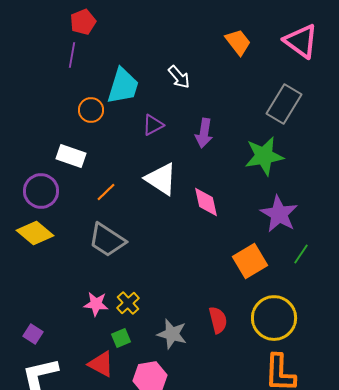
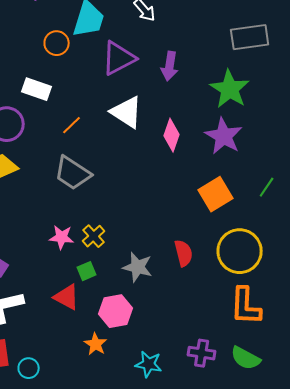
gray rectangle: (284, 104) -> (250, 37), turned 51
purple triangle: (153, 125) -> (119, 58), size x1.6
green star: (264, 156) -> (230, 89), turned -30
pink diamond: (206, 202) -> (172, 135), turned 32
purple star: (279, 214) -> (224, 136), moved

